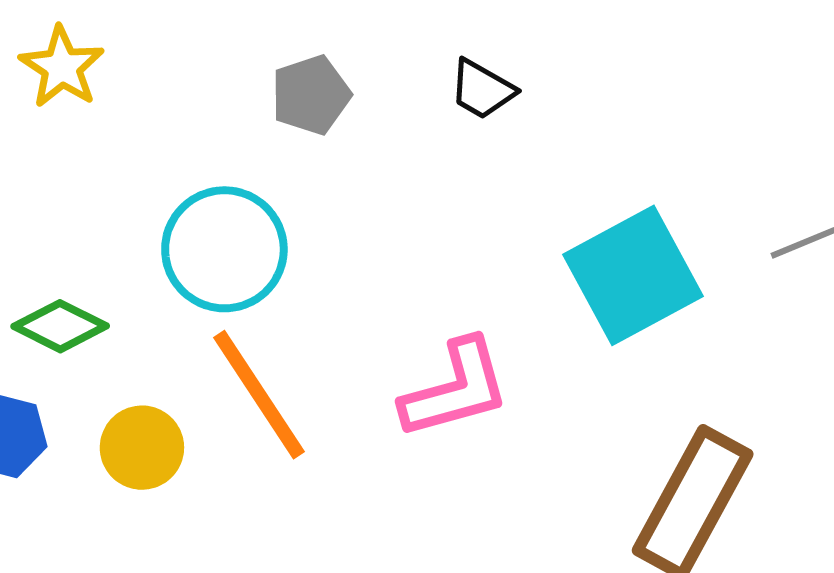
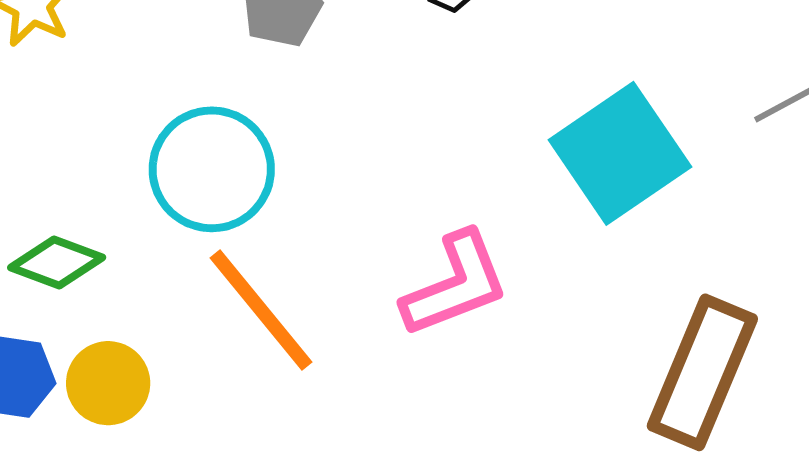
yellow circle: (142, 448) -> (108, 383), moved

